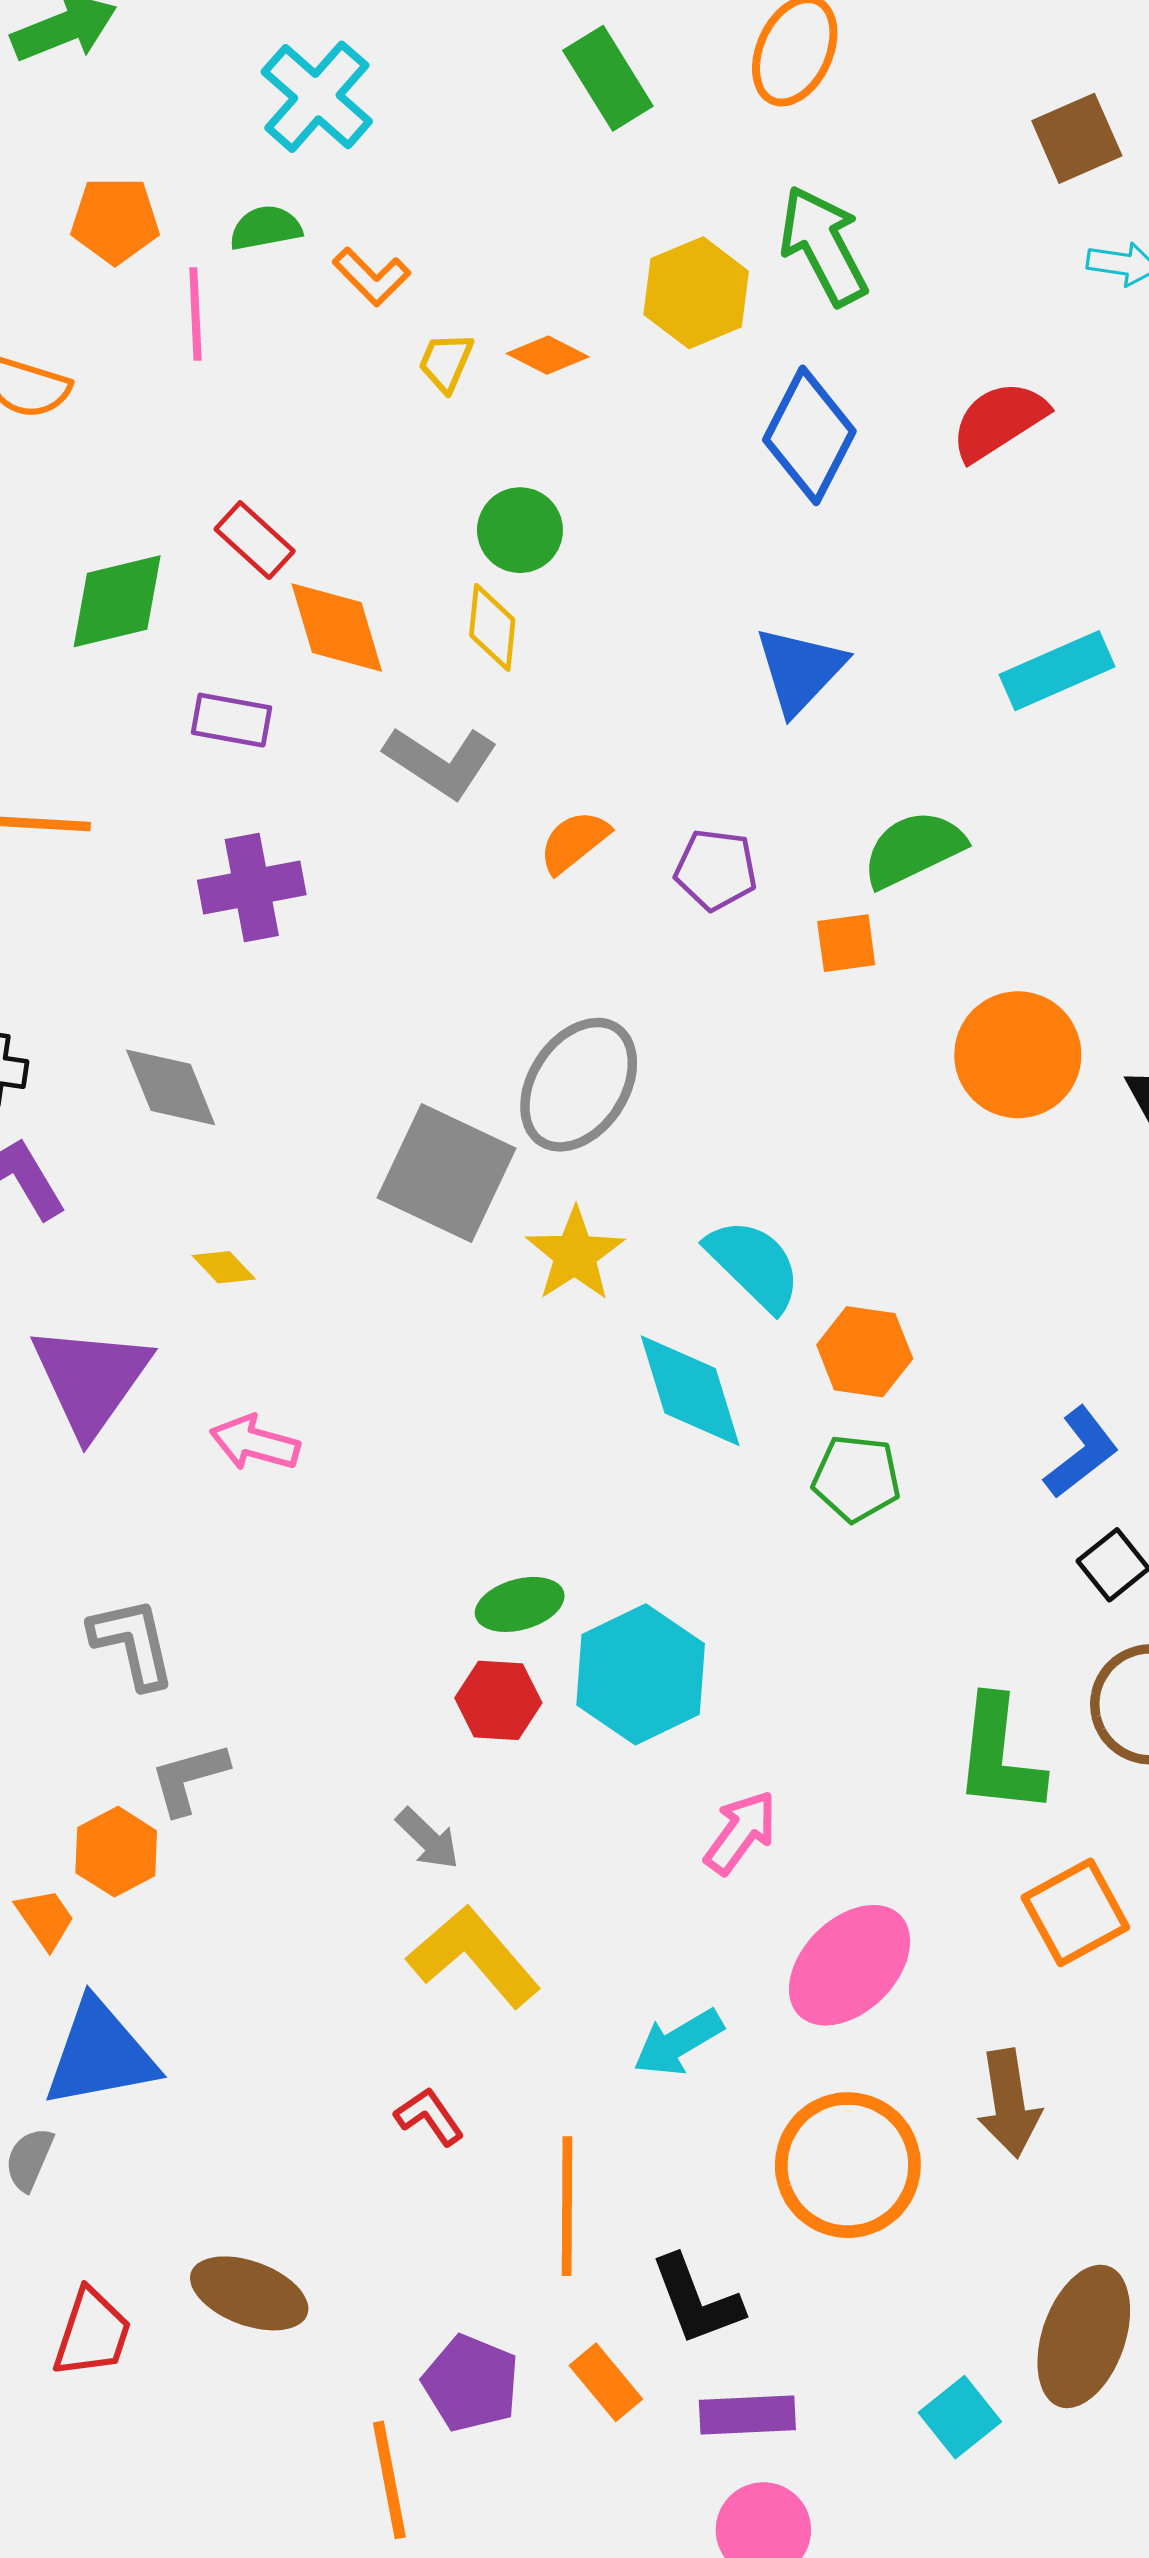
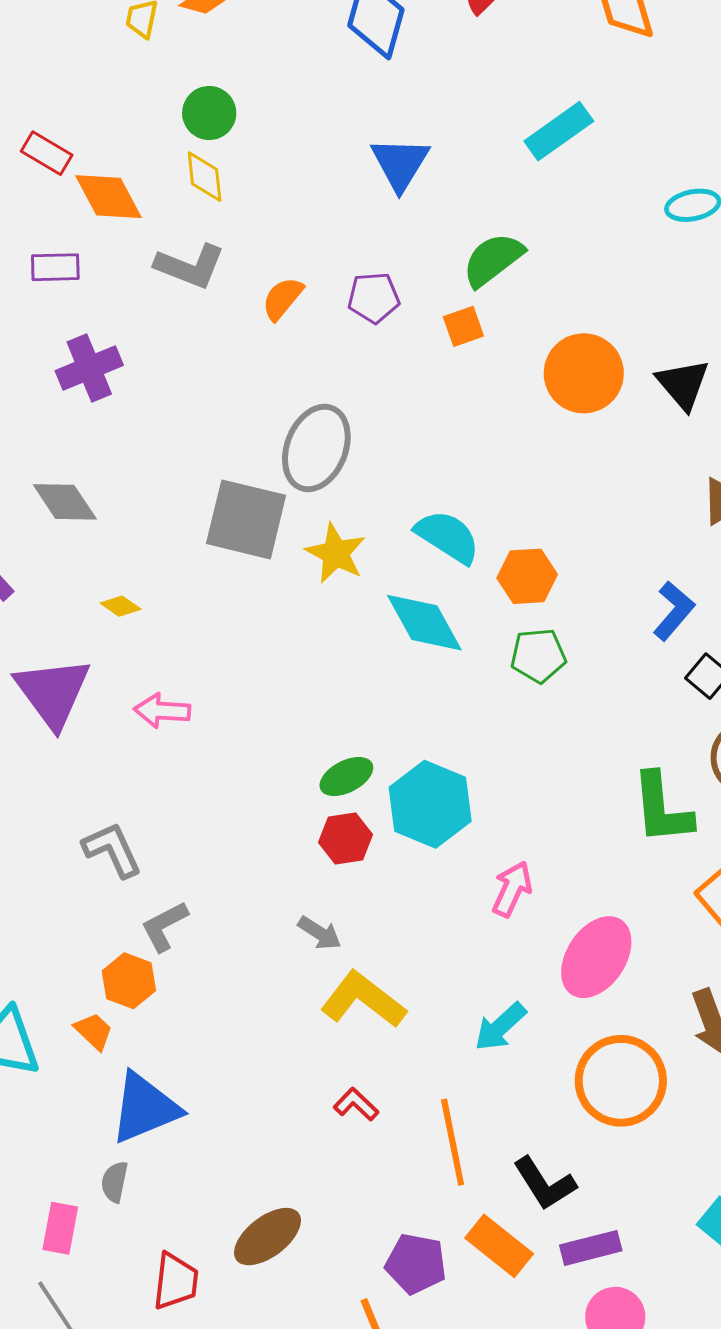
brown ellipse: (249, 2293) -> (267, 1237), turned -46
orange rectangle: (606, 2382) -> (499, 1246), size x1.4

